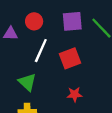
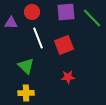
white line: (41, 51) -> (38, 38), turned -45

